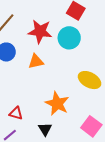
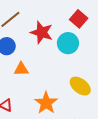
orange triangle: (36, 61) -> (21, 69), moved

